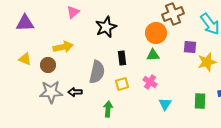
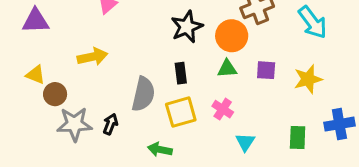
black star: (106, 27) -> (187, 27), moved
purple square: (190, 47) -> (266, 70), moved
brown circle: (48, 65) -> (55, 94), moved
yellow square: (122, 84) -> (181, 112), size x1.5
black arrow: (75, 92) -> (110, 124), turned 112
green arrow: (108, 109) -> (160, 150), turned -84

